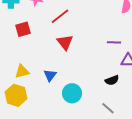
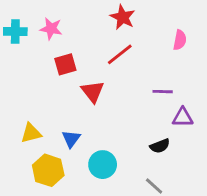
red line: (60, 16) -> (120, 54), moved
red square: (23, 29) -> (65, 64), moved
yellow hexagon: (16, 95) -> (48, 170), moved

